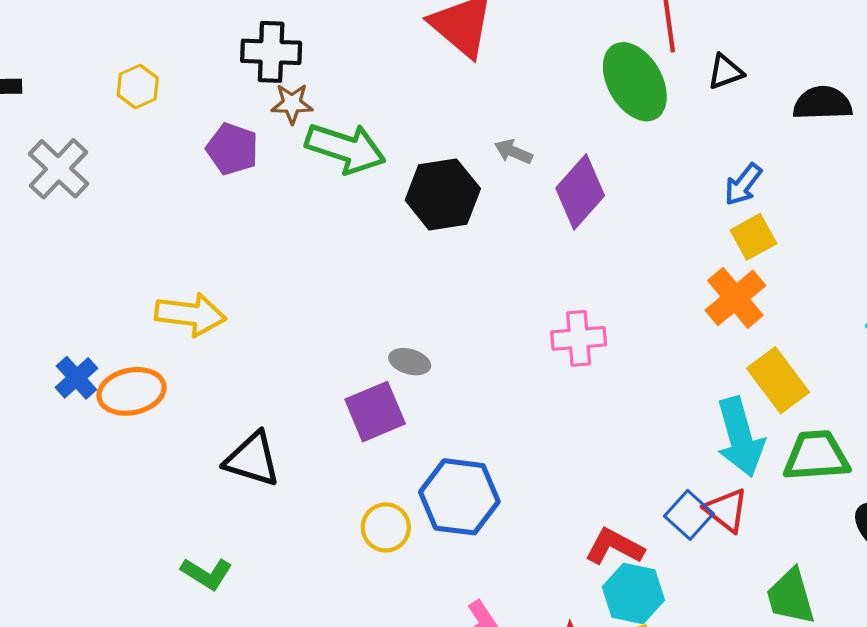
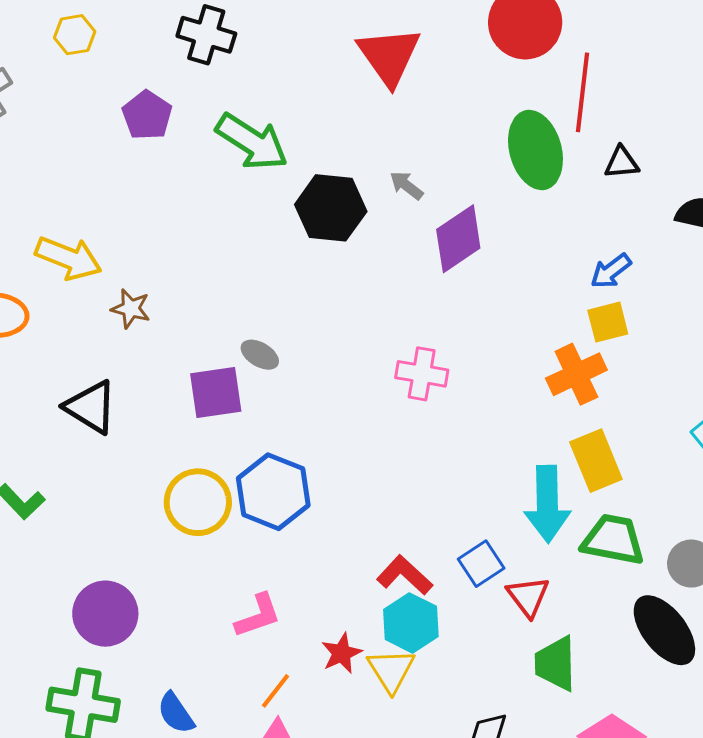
brown star: (292, 104) -> (131, 309), moved
red triangle: (726, 510) -> (528, 596), moved
yellow circle: (386, 527) -> (198, 502), size x1.4

